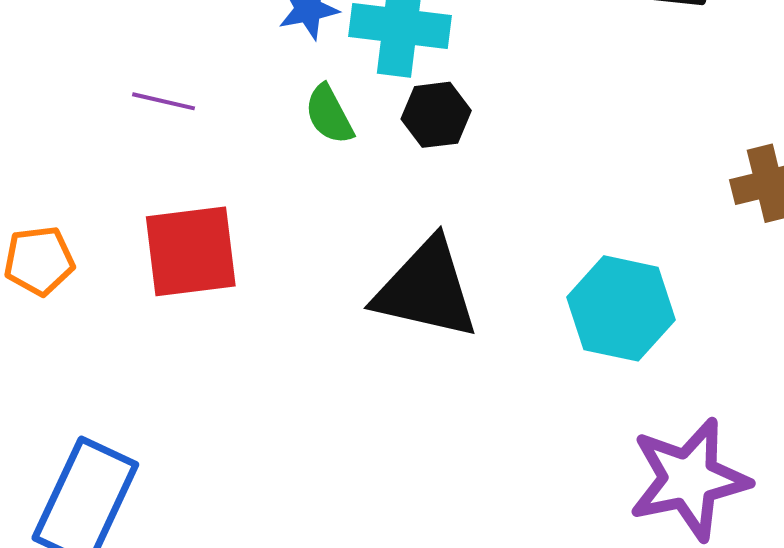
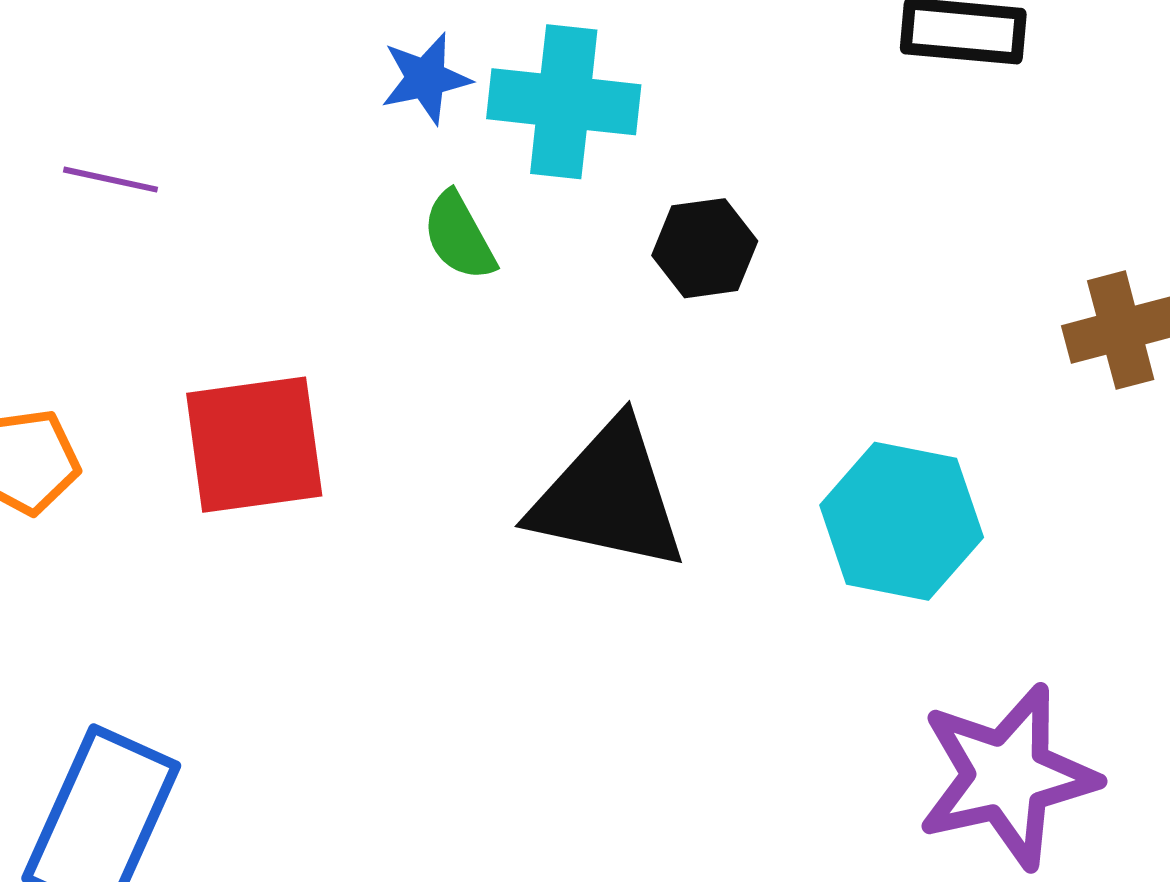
purple line: (164, 101) -> (110, 180), moved
black hexagon: (436, 115) -> (705, 248), moved

